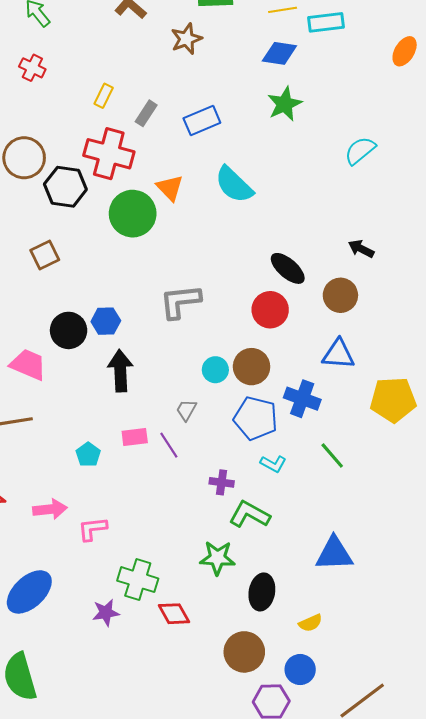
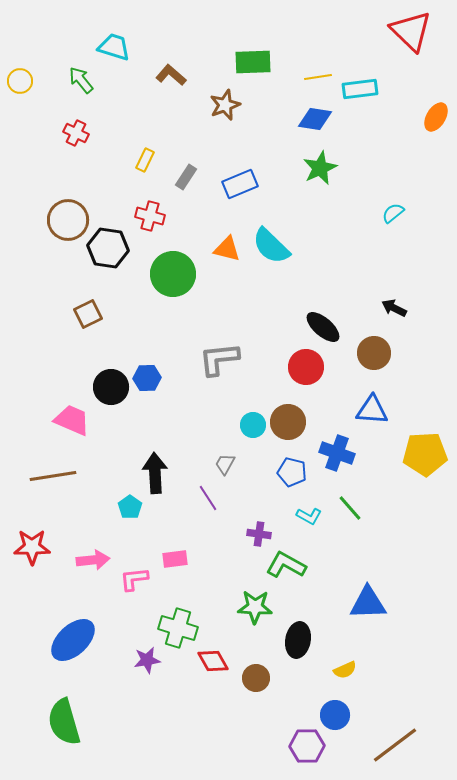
cyan semicircle: (360, 151) -> (393, 213), size x0.7
red cross: (109, 154) -> (150, 216), size x0.6
orange triangle: (170, 188) -> (227, 249), moved, turned -32
black arrow: (120, 371) -> (155, 473), moved
blue pentagon: (256, 418) -> (292, 472), size x0.7
pink rectangle: (135, 437) -> (175, 559), moved
green line: (332, 456) -> (350, 508), moved
brown circle: (244, 652) -> (256, 678), moved, size x0.7

